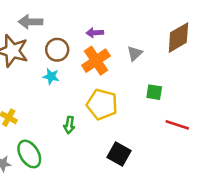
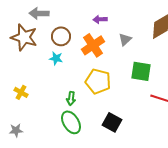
purple arrow: (95, 33) -> (100, 19), moved
green square: (154, 92) -> (141, 71), size x1.5
green ellipse: (29, 154) -> (71, 122), moved

